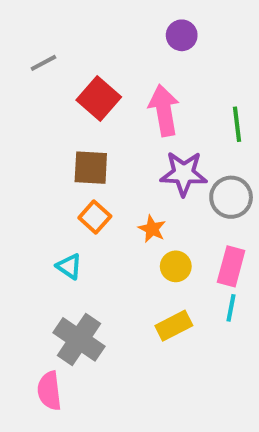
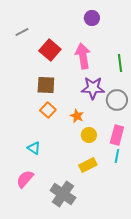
cyan triangle: (69, 266) -> (34, 148), moved
gray cross: (79, 339) -> (63, 194), moved
pink semicircle: (49, 391) -> (25, 179), moved, turned 48

